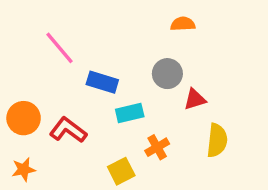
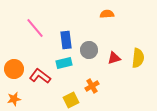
gray circle: (167, 74) -> (89, 50), moved
blue rectangle: (102, 82) -> (66, 40), moved, turned 66
cyan rectangle: (130, 113) -> (64, 63), moved
yellow semicircle: (217, 140) -> (138, 58), moved

